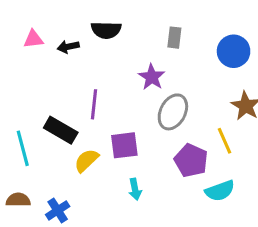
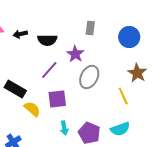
black semicircle: (106, 30) -> (47, 40), moved
purple line: (94, 104) -> (49, 70), moved, turned 36
yellow semicircle: (86, 160) -> (32, 109), turned 84
purple pentagon: (191, 160) -> (89, 133), moved

